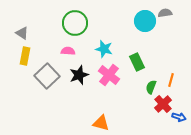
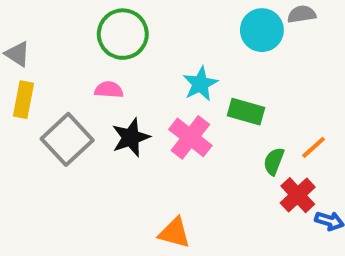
cyan star: (104, 49) -> (200, 84), moved, turned 30
green rectangle: (137, 62) -> (246, 112), turned -48
orange line: (171, 80) -> (314, 147), turned 32

